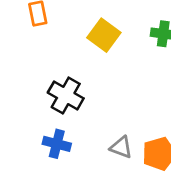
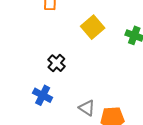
black cross: (66, 95) -> (56, 63), size x0.7

